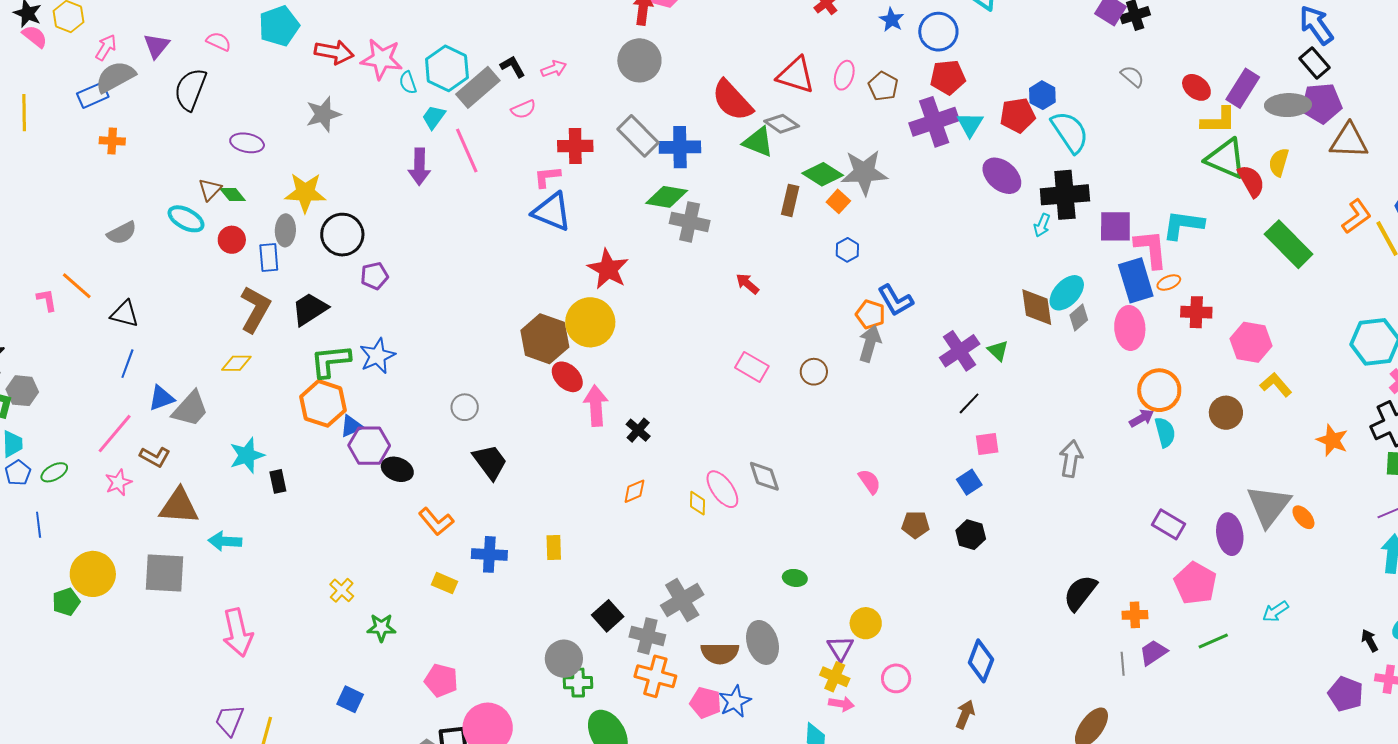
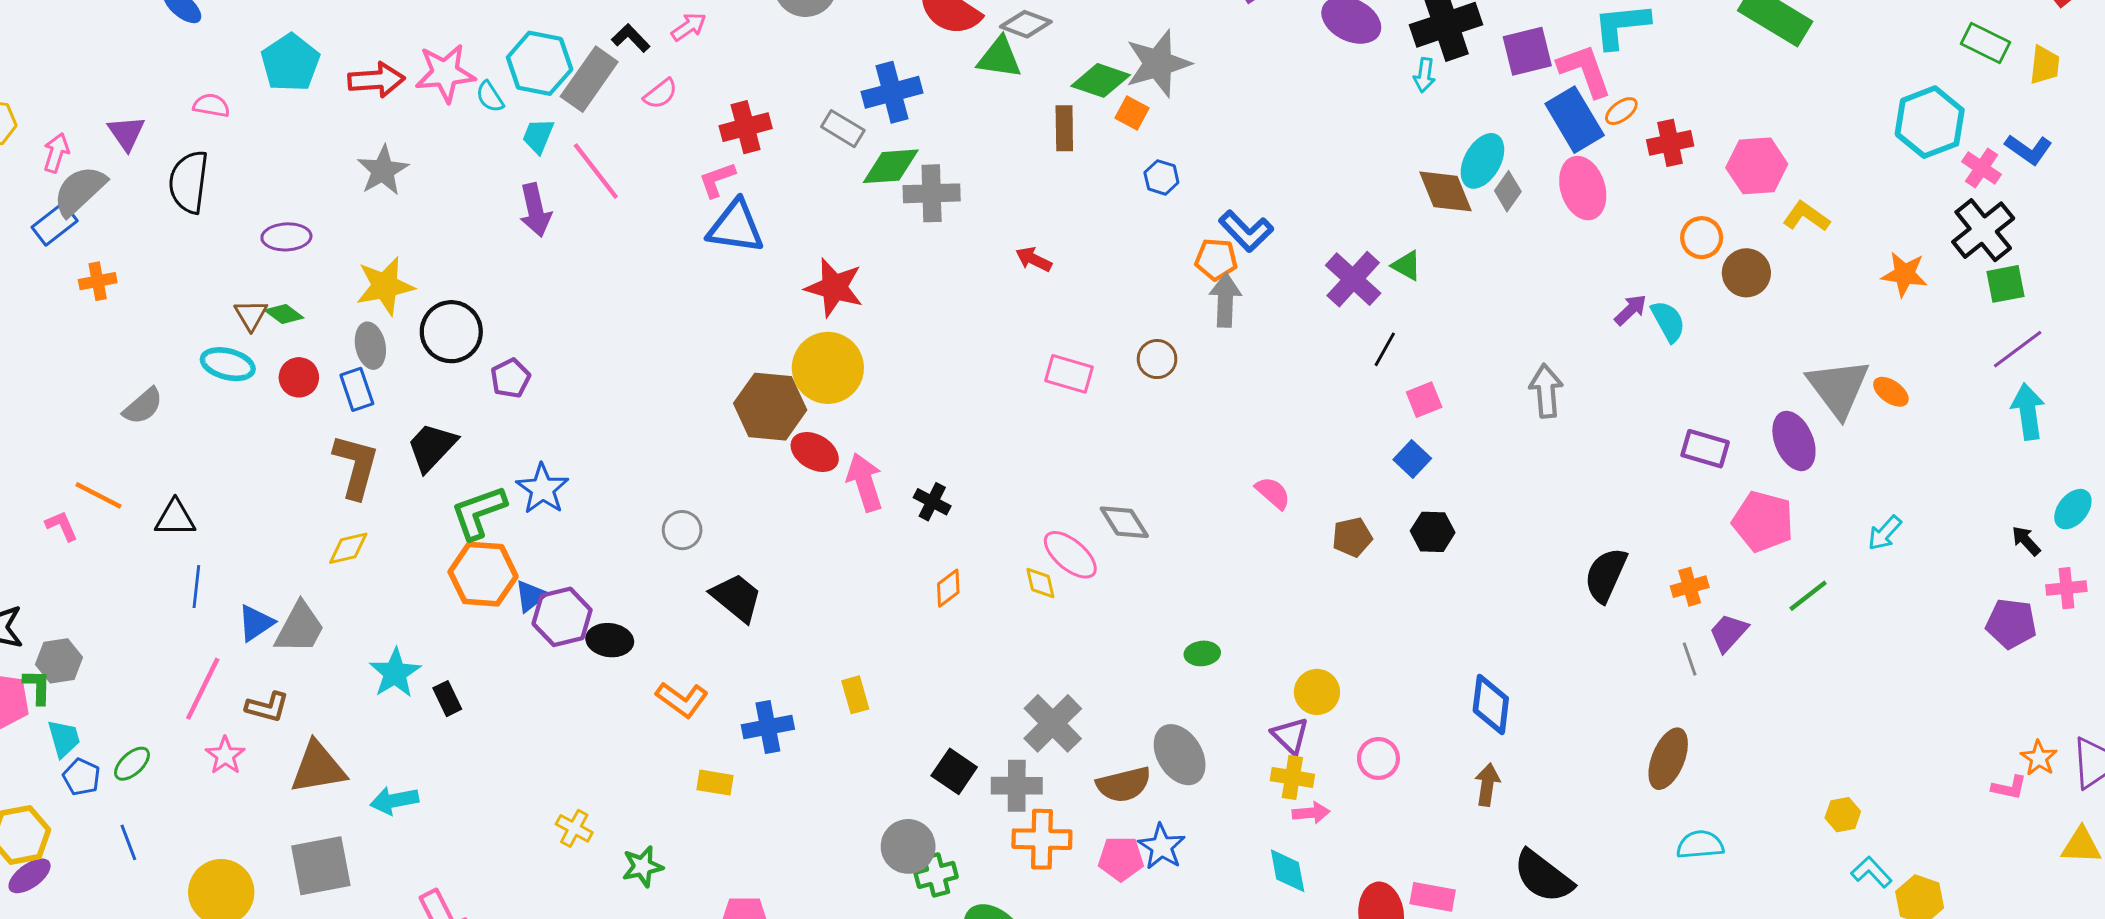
gray rectangle: (638, 136) -> (843, 129), moved, size x0.7
orange circle: (1159, 390) -> (1702, 238), moved, size x0.7

